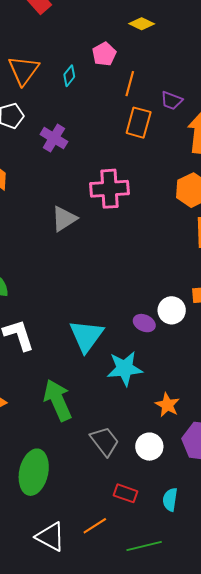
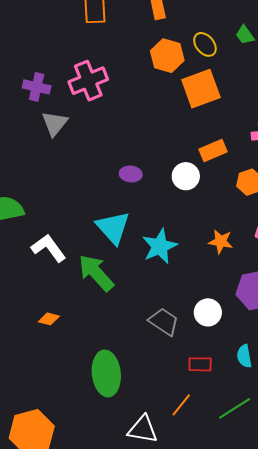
purple cross: (54, 138) -> (37, 87), moved
purple ellipse: (144, 323) -> (131, 174), moved
green arrow: (58, 400) -> (96, 273), moved
orange star: (167, 405) -> (221, 241), moved

